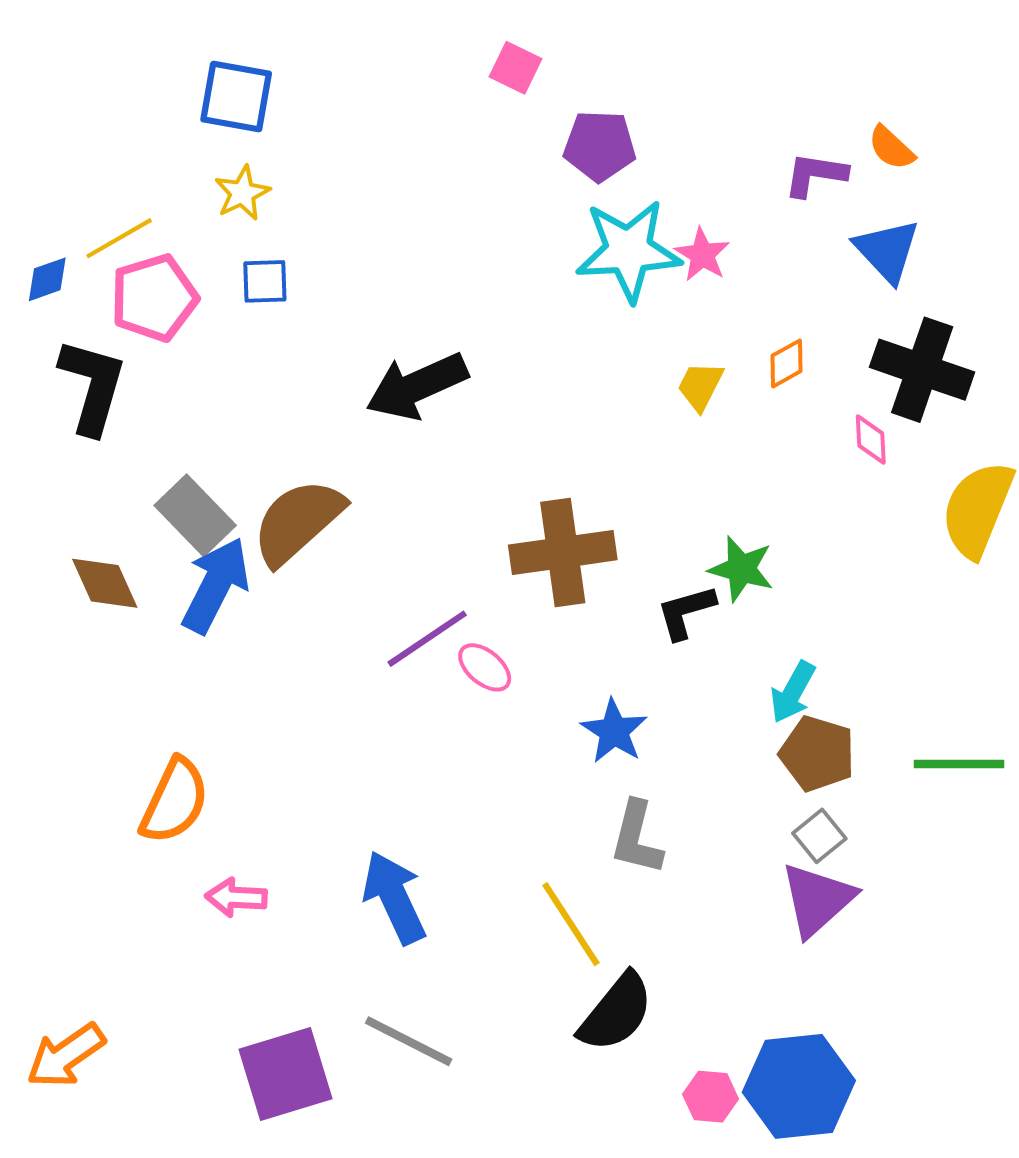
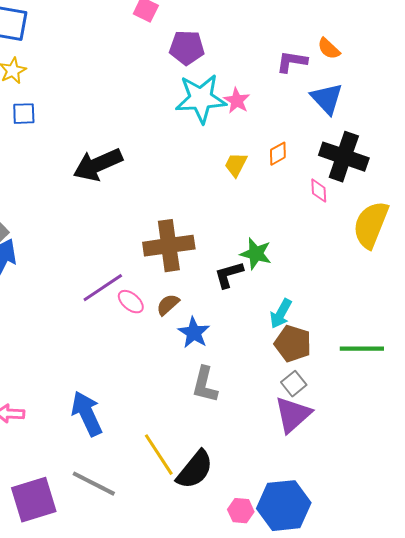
brown semicircle: (298, 522) -> (168, 305), moved, size x0.5
yellow line: (571, 924) -> (159, 455), moved

